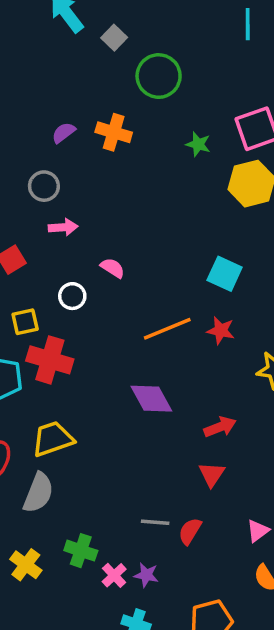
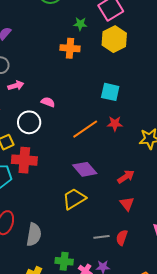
orange cross: (114, 132) -> (70, 48), moved
white circle: (72, 296) -> (29, 122), size x1.5
yellow trapezoid: (53, 439) -> (74, 199), moved

